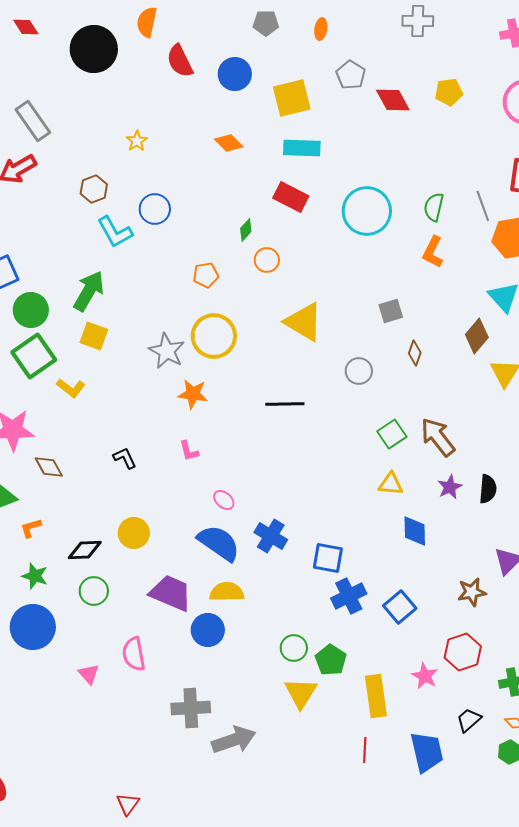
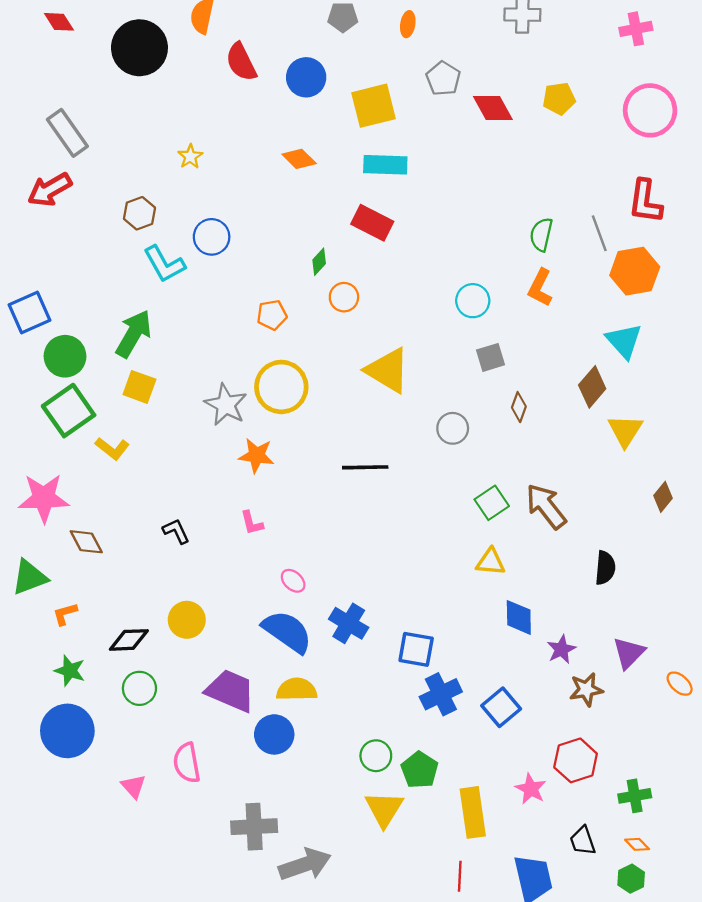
cyan circle: (367, 211) -> (473, 301), moved, size x0.6
purple star: (450, 487) -> (561, 649), moved
black trapezoid: (469, 720) -> (583, 841), turned -68

